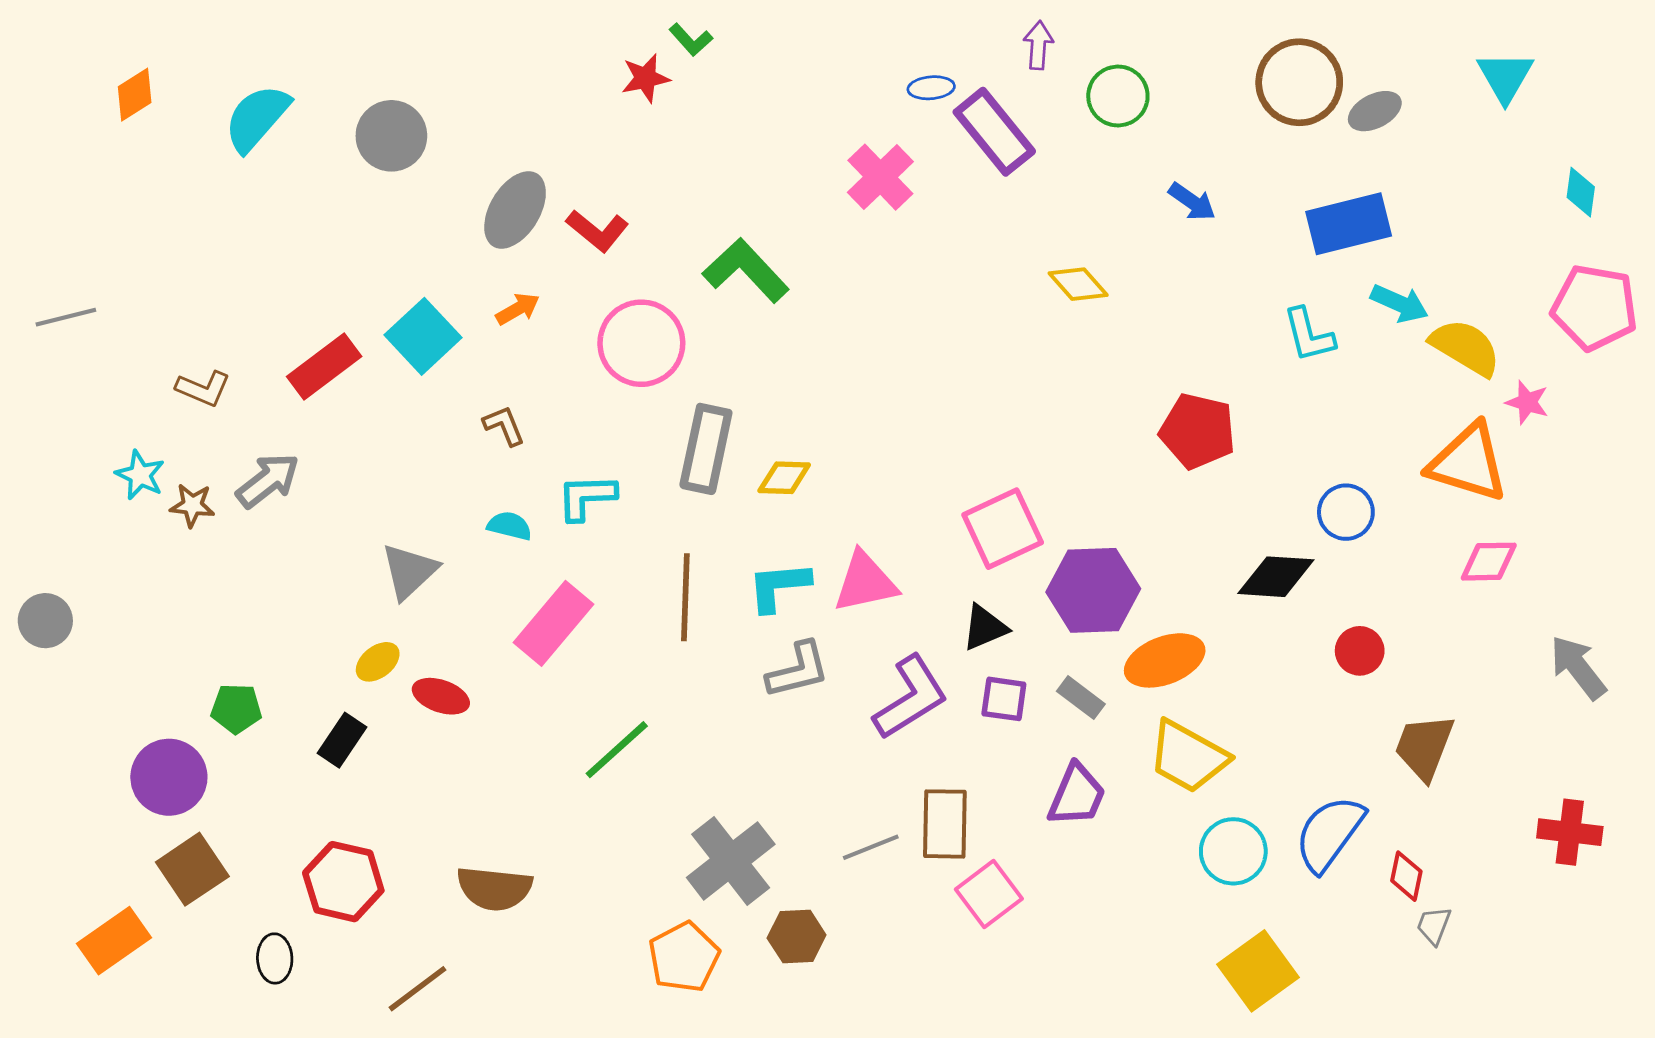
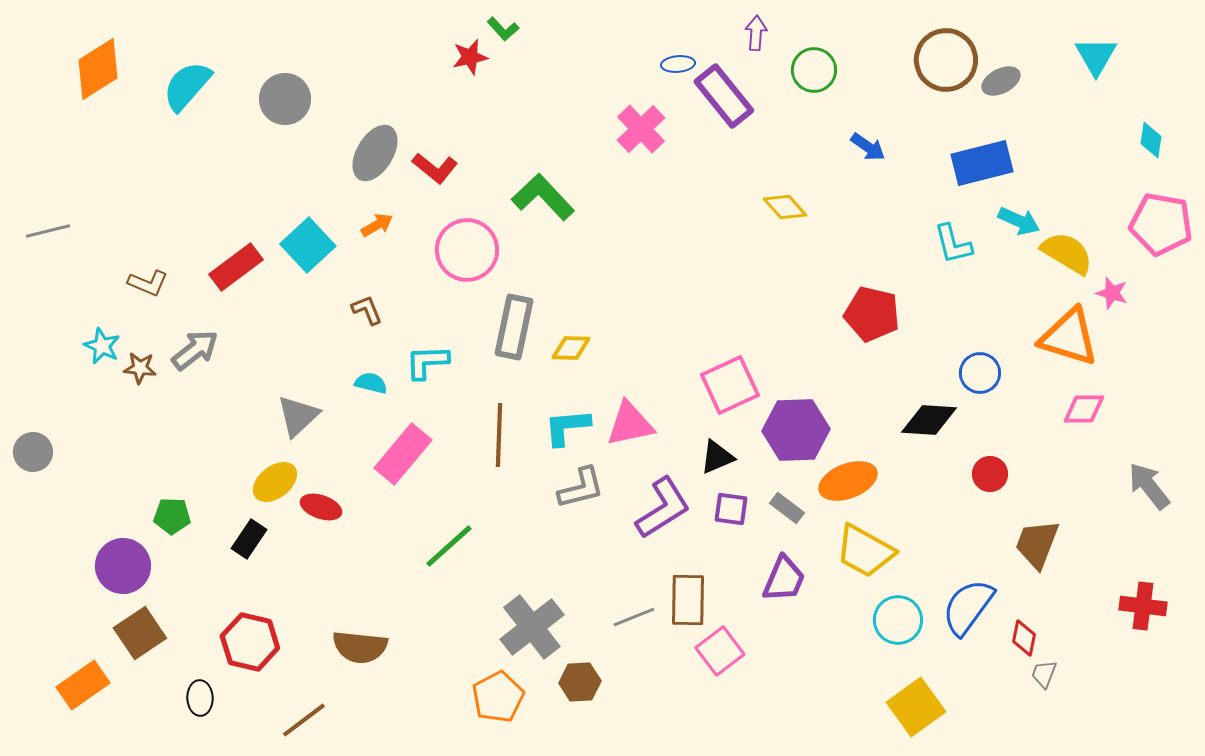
orange diamond: (135, 95) -> (98, 69), size x1.6
yellow ellipse: (378, 662) -> (275, 482), size x1.4

